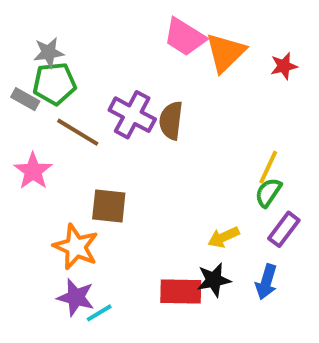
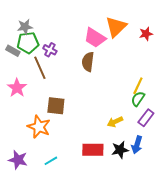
pink trapezoid: (185, 37) -> (95, 38), moved
purple cross: (132, 115) -> (50, 50), moved, size x0.6
brown line: (78, 132) -> (40, 68), turned 35
black star: (214, 280) -> (120, 150), moved
purple star: (76, 297) -> (18, 160), moved

